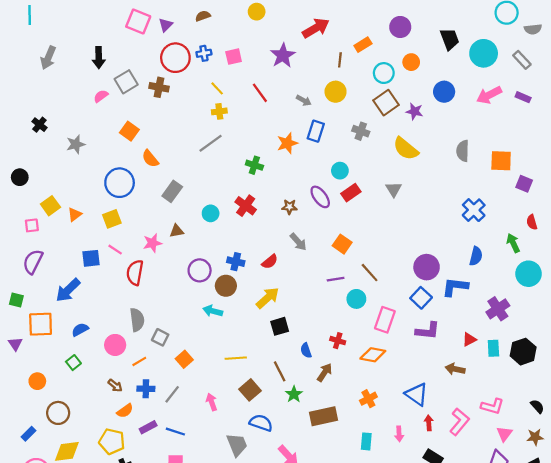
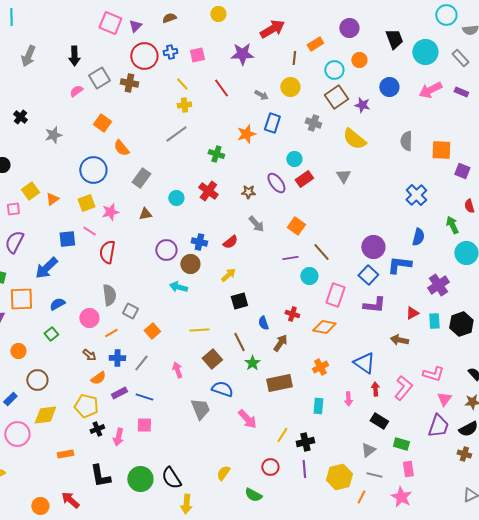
purple star: (283, 55) -> (242, 54), turned 30
pink star: (152, 243) -> (110, 212), moved
yellow arrow: (268, 298) -> (228, 275), size x0.7

